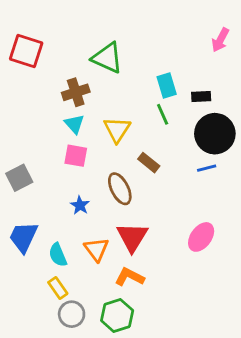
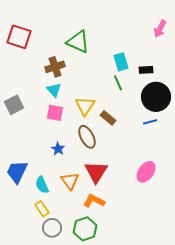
yellow triangle: (117, 130) -> (85, 106), moved
gray square: (19, 178) -> (14, 105), moved

